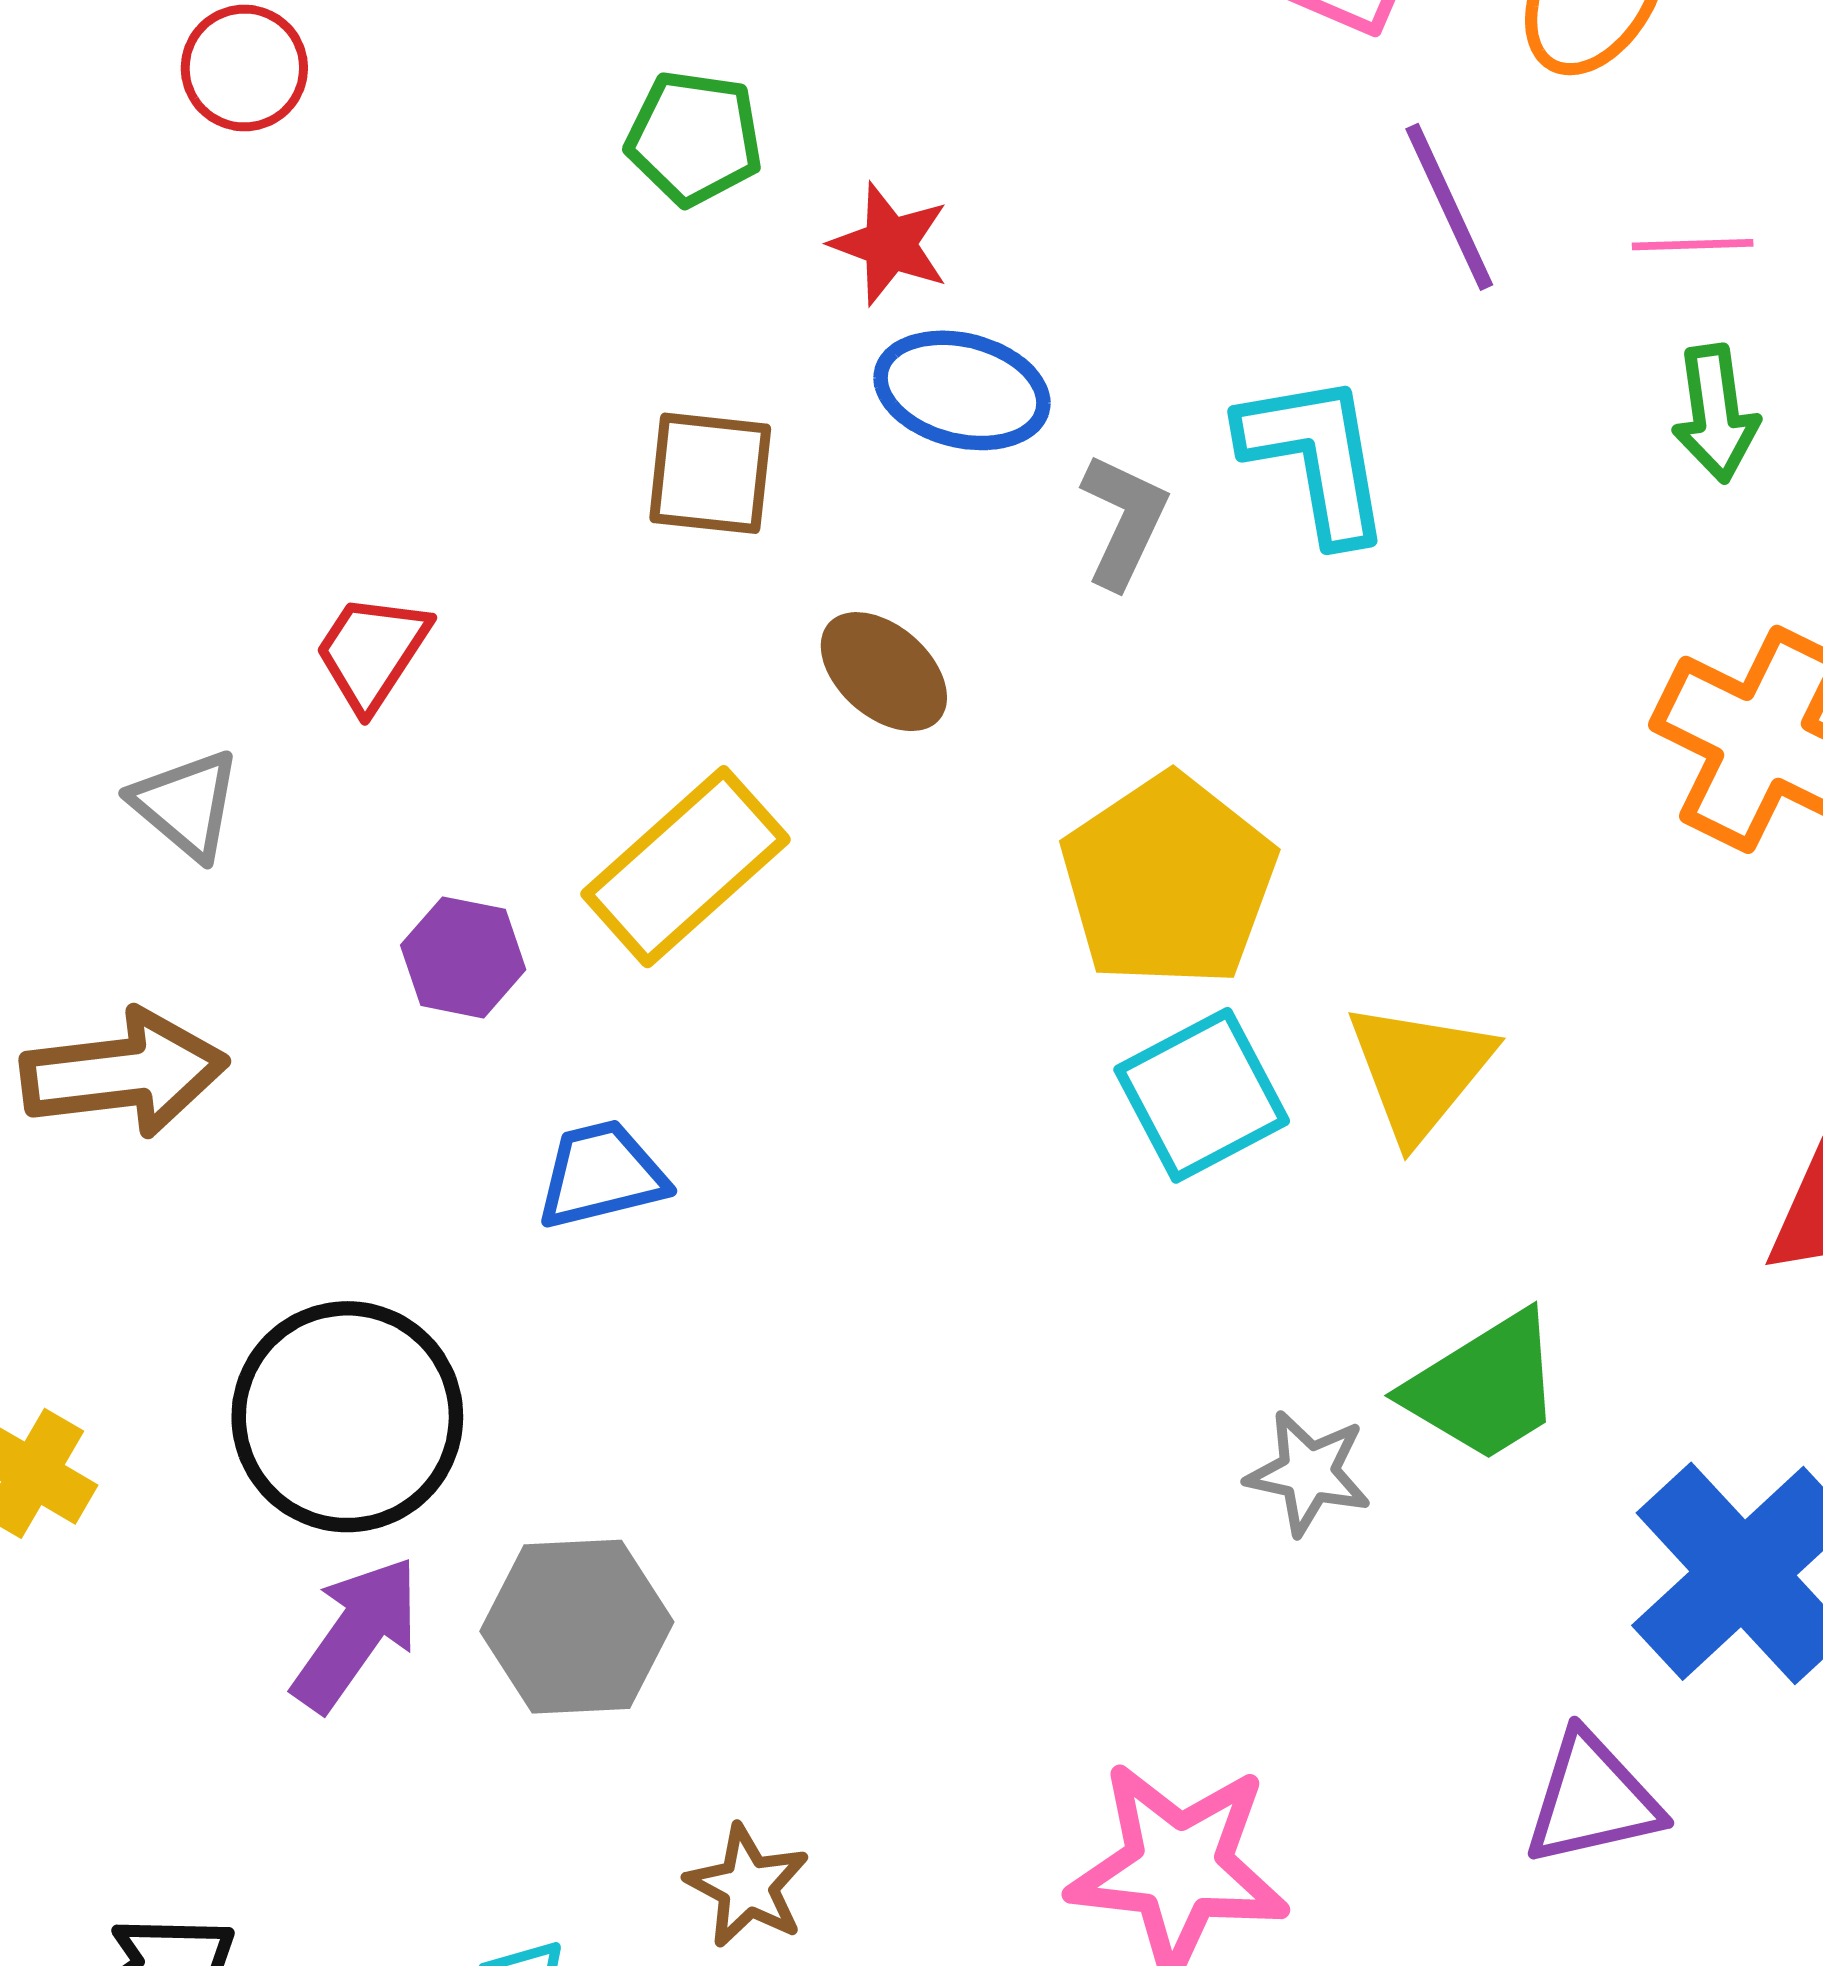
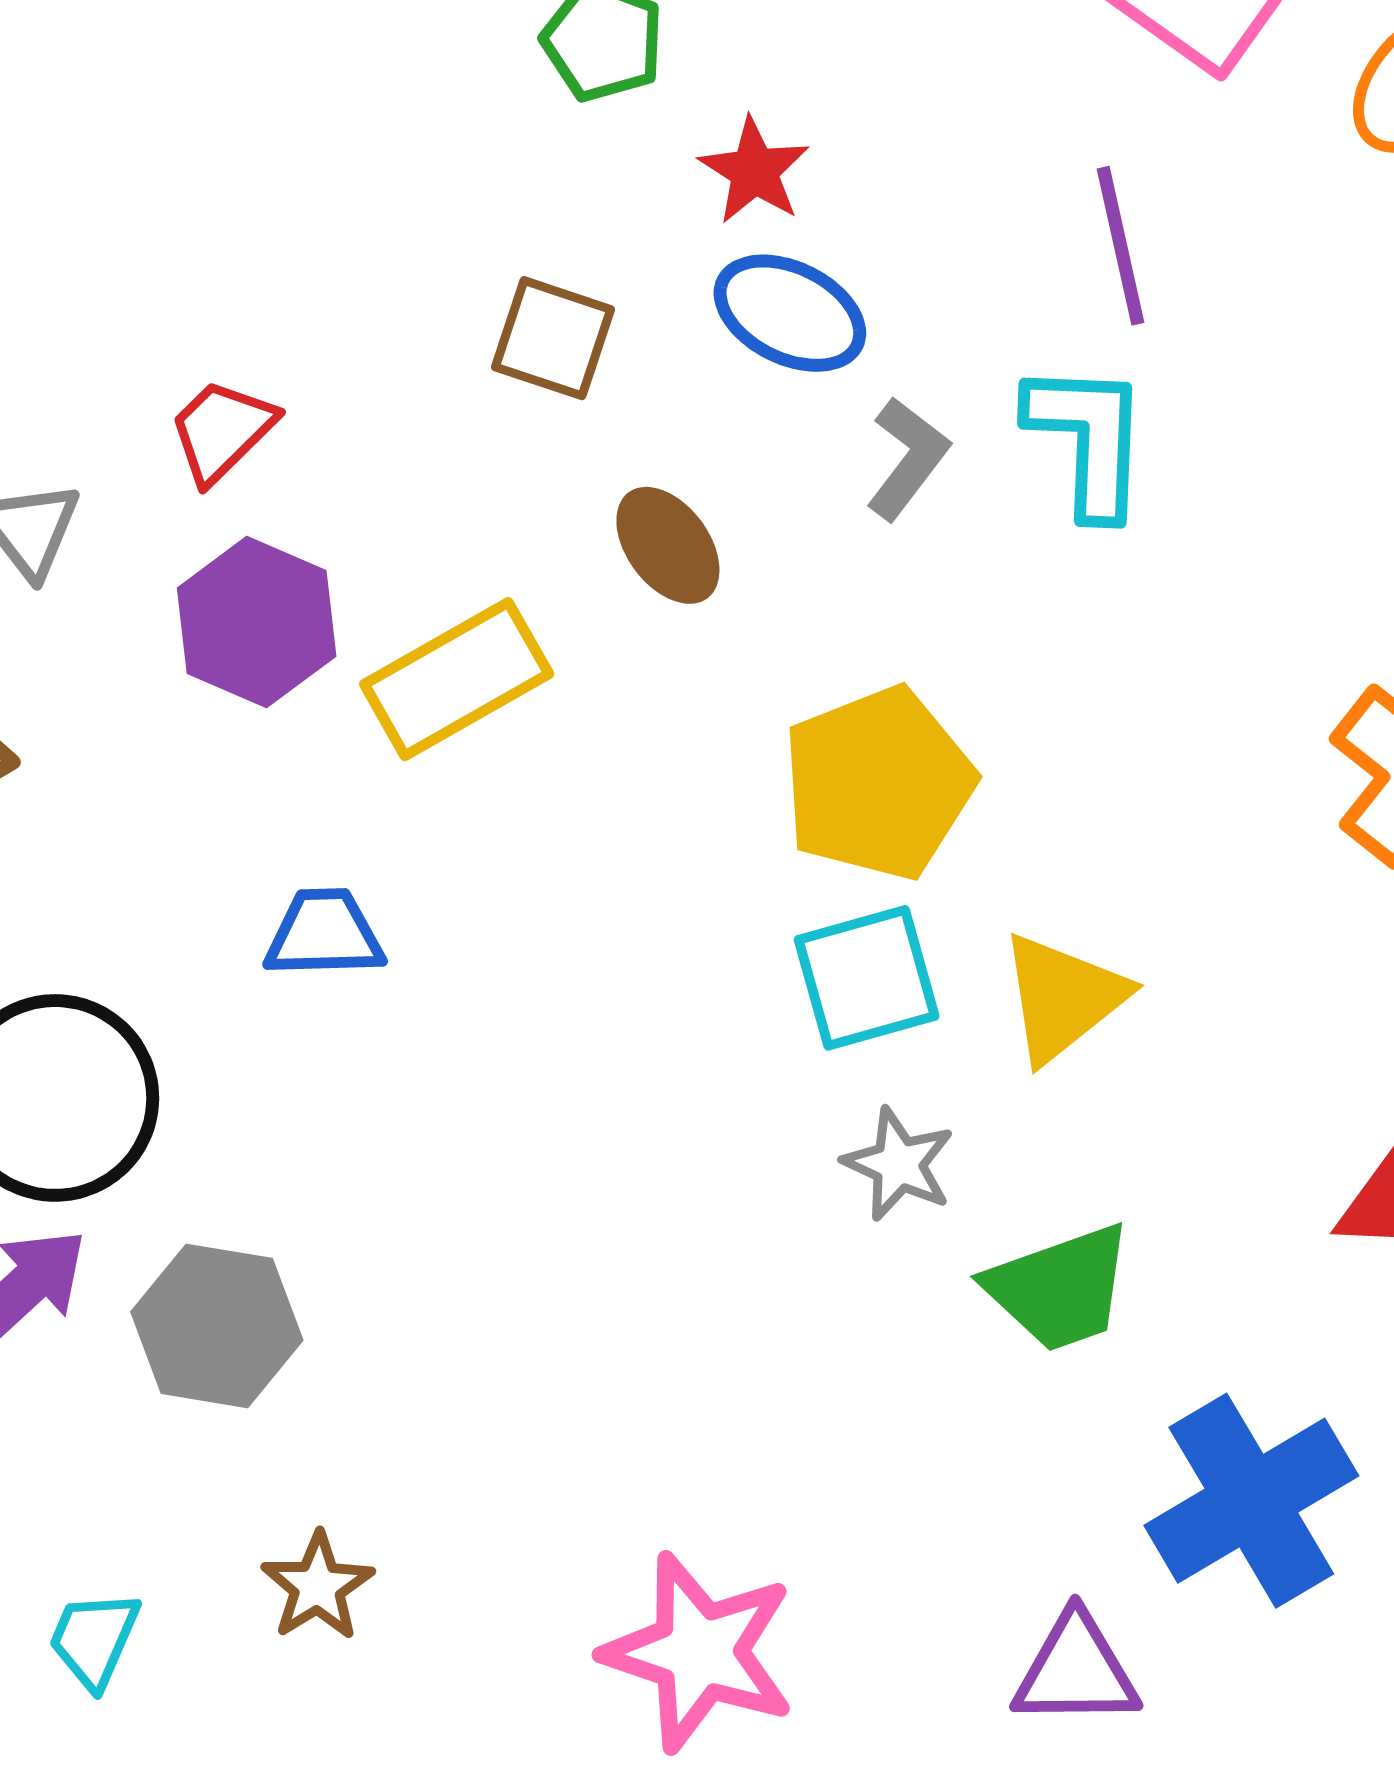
purple line: (1449, 207) -> (1120, 246), moved
purple hexagon: (463, 957) -> (257, 622), moved, size x1.5
gray star: (1309, 1473) -> (899, 1164), moved

